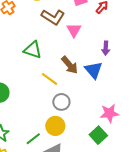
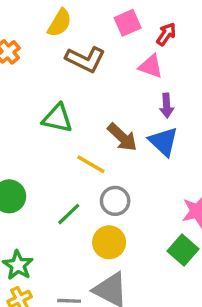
pink triangle: (74, 30) -> (151, 66), moved, turned -35
purple arrow: (106, 48) -> (167, 106), moved
green line: (33, 139) -> (69, 214), moved

